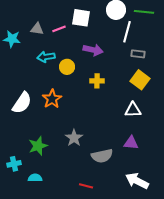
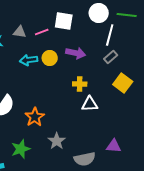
gray rectangle: (138, 54) -> (111, 57), moved, turned -48
yellow circle: (67, 67) -> (50, 58), moved
orange star: (52, 99) -> (35, 117), moved
white triangle: (133, 110) -> (90, 104), moved

